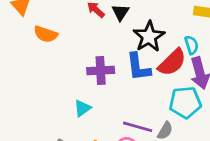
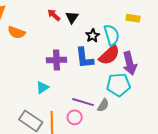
black star: (149, 37) -> (93, 36), size x0.6
cyan semicircle: (192, 45) -> (112, 35), moved, size x1.5

